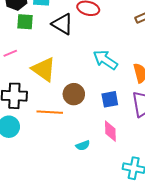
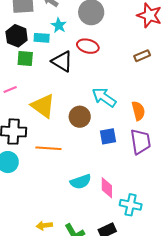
brown circle: (74, 94) -> (80, 117), moved
pink diamond: (110, 131) -> (107, 188), moved
cyan semicircle: (83, 145) -> (81, 182), size x1.5

